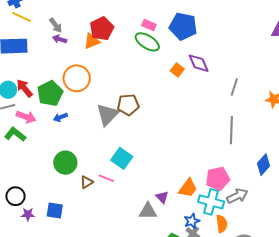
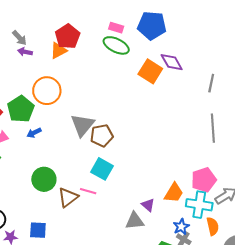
orange square: (177, 70) -> (150, 71), size x1.6
brown pentagon: (128, 105) -> (102, 135), moved
brown triangle: (87, 182) -> (68, 197), size x1.5

